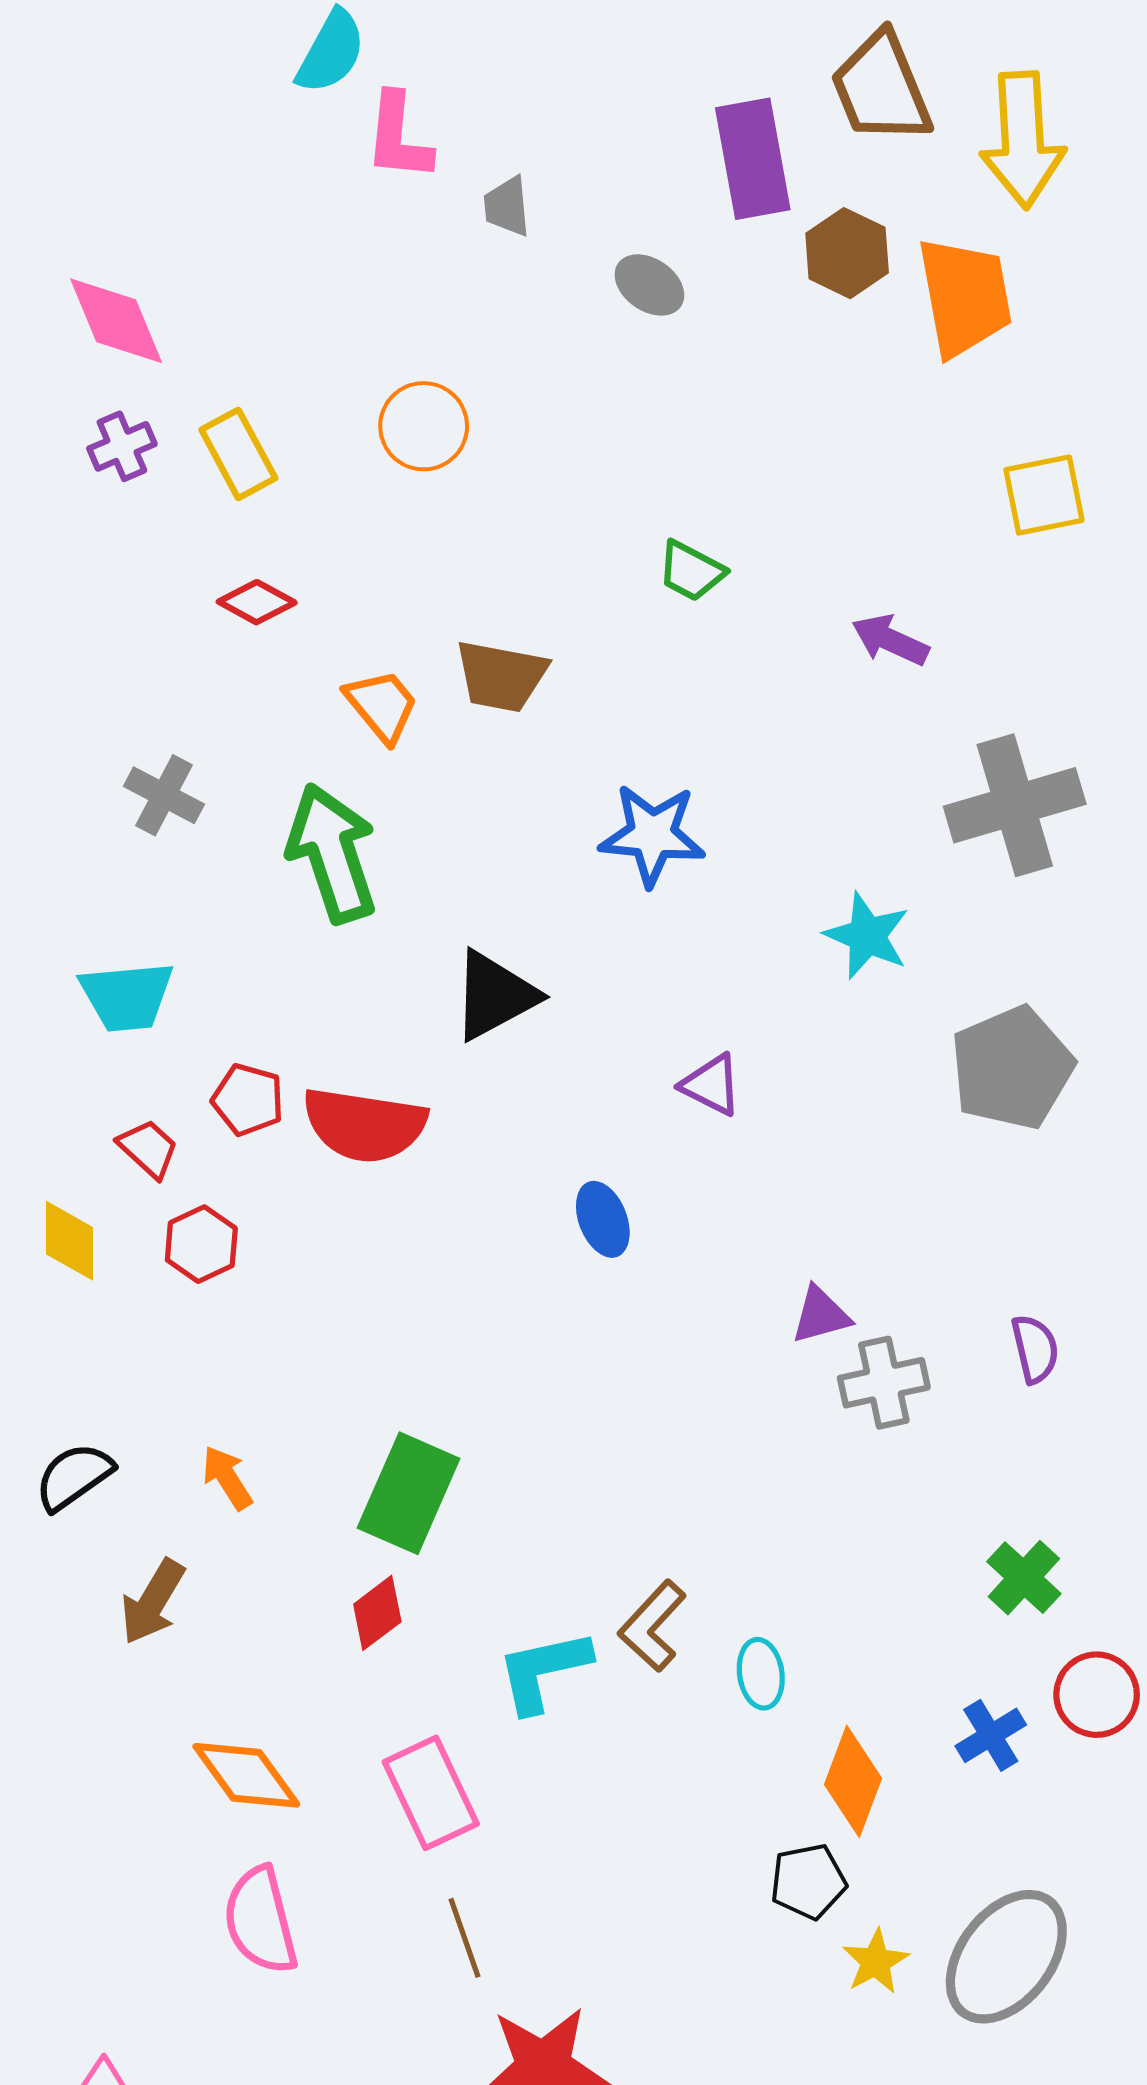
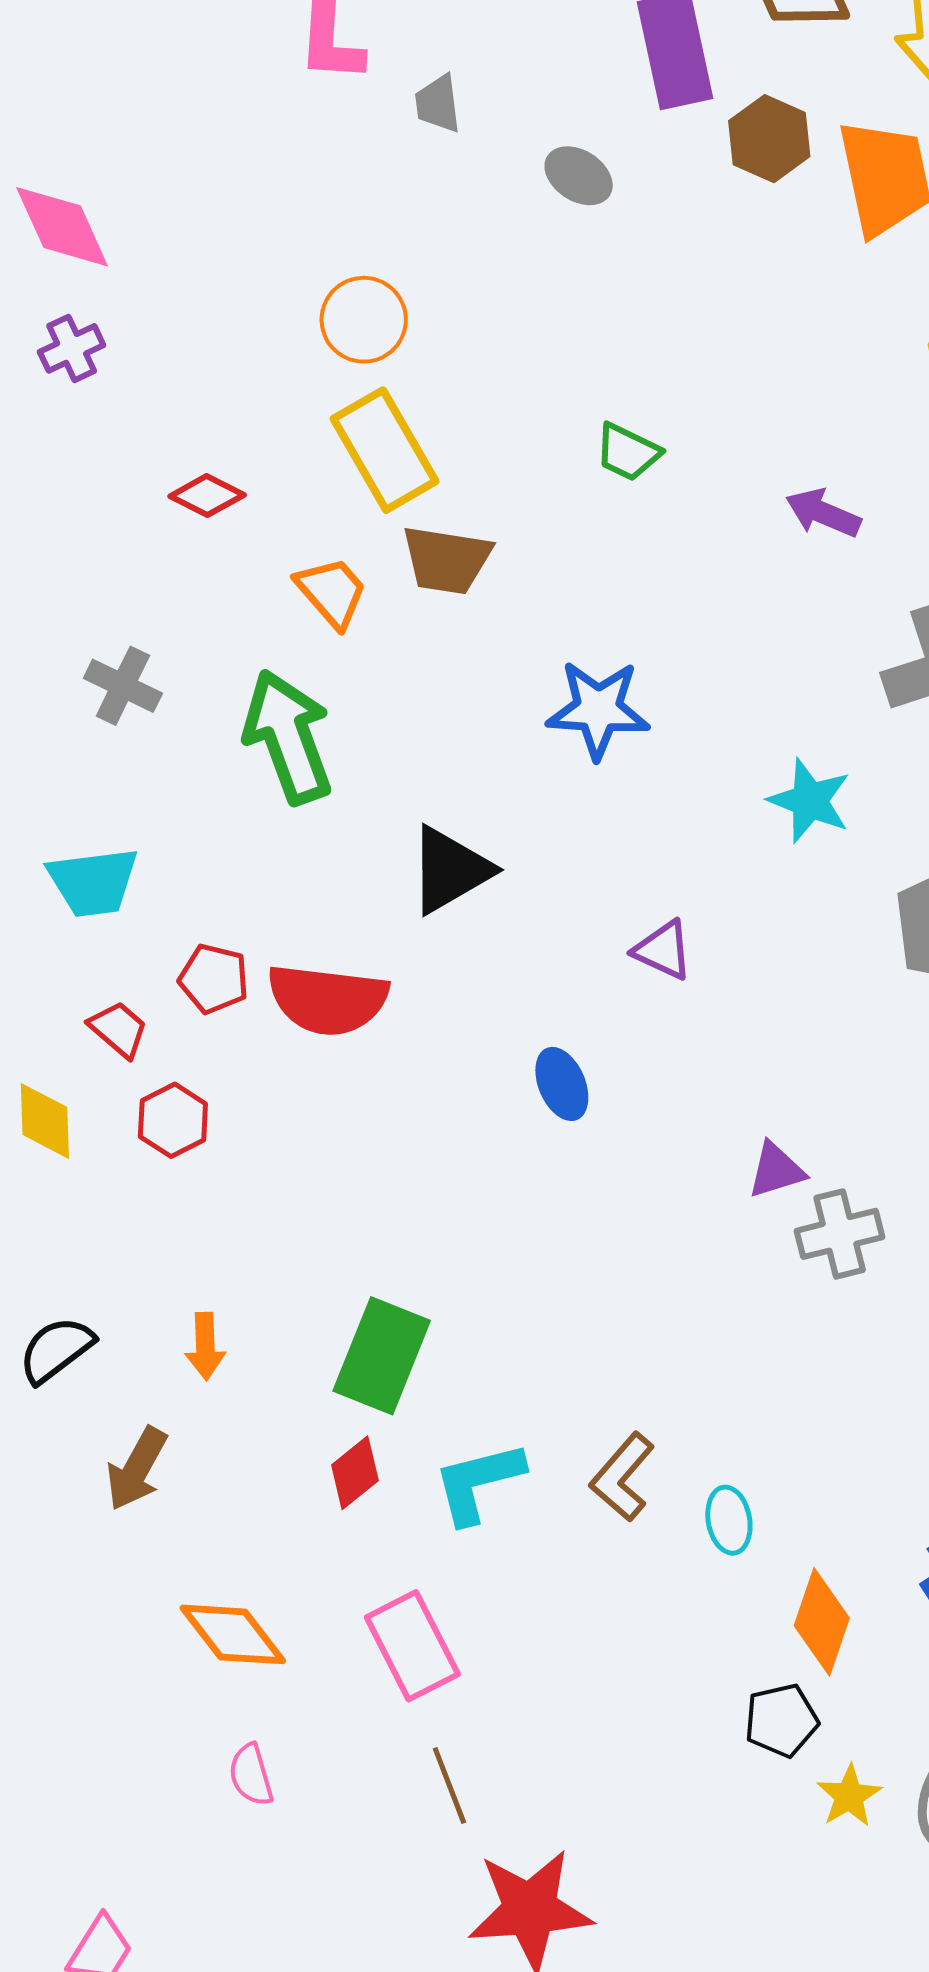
yellow rectangle: (238, 454) -> (384, 450), moved, size x1.4
orange arrow: (227, 1478) -> (205, 1346), turned -148
cyan L-shape: (543, 1671) -> (478, 1482), moved
pink semicircle: (260, 1920) -> (251, 1775), size x0.6

